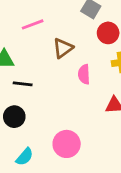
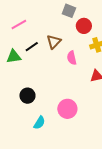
pink line: (33, 24) -> (19, 25), moved
black line: (23, 84) -> (32, 47), moved, turned -32

